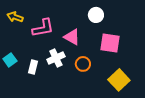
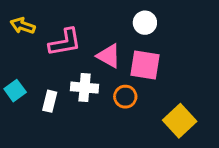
pink square: (110, 43) -> (145, 65), moved
white cross: (56, 58) -> (85, 88), turned 30

